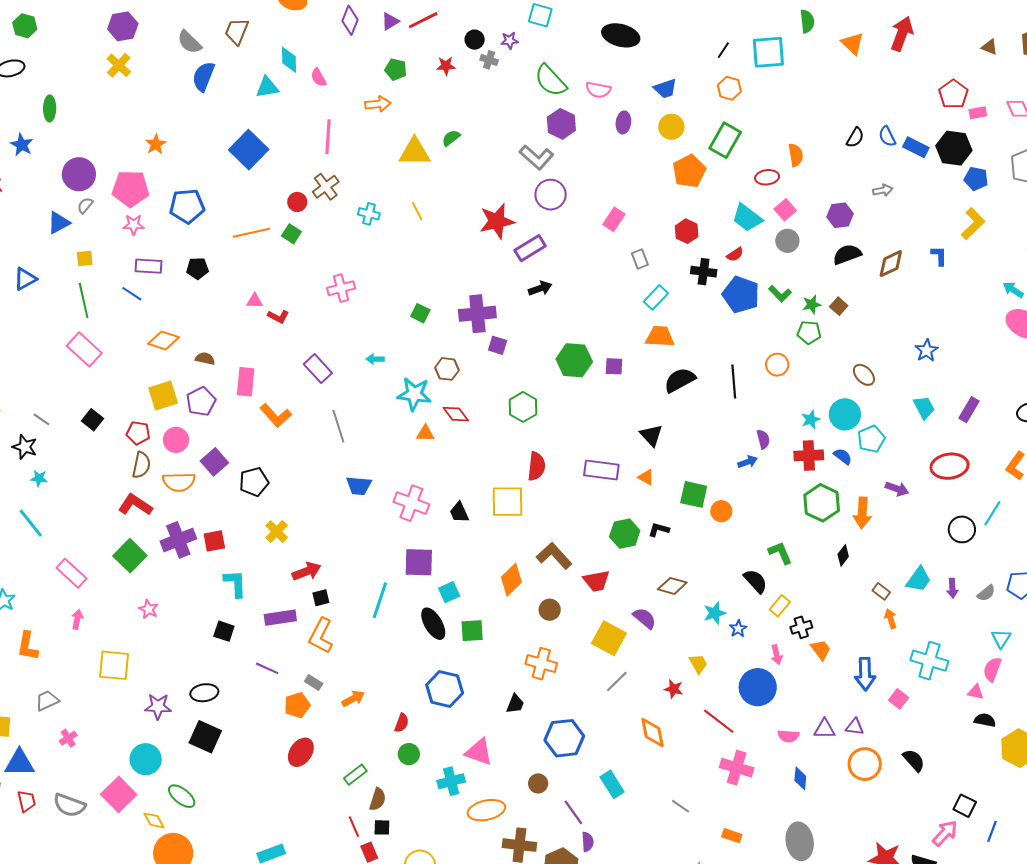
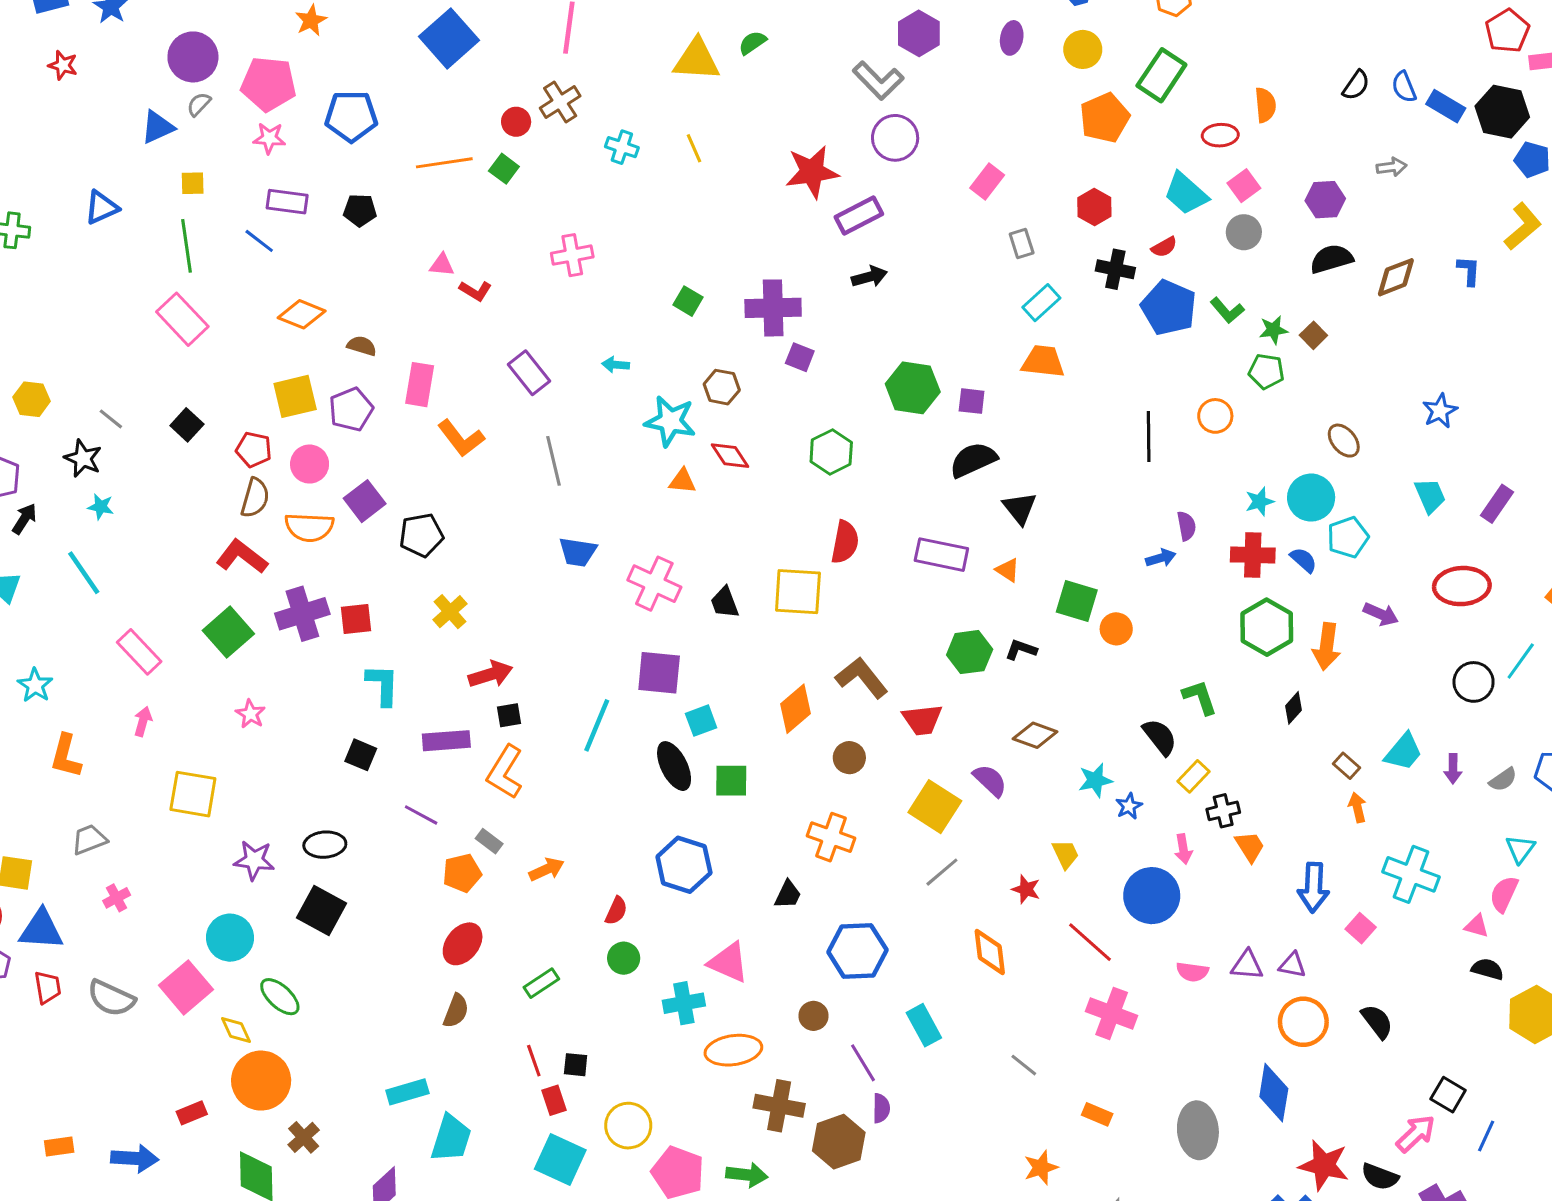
black semicircle: (680, 380) -> (973, 460), moved
blue diamond: (800, 778) -> (1274, 1093), moved, size x1.6
brown semicircle: (378, 799) -> (456, 1011), moved

